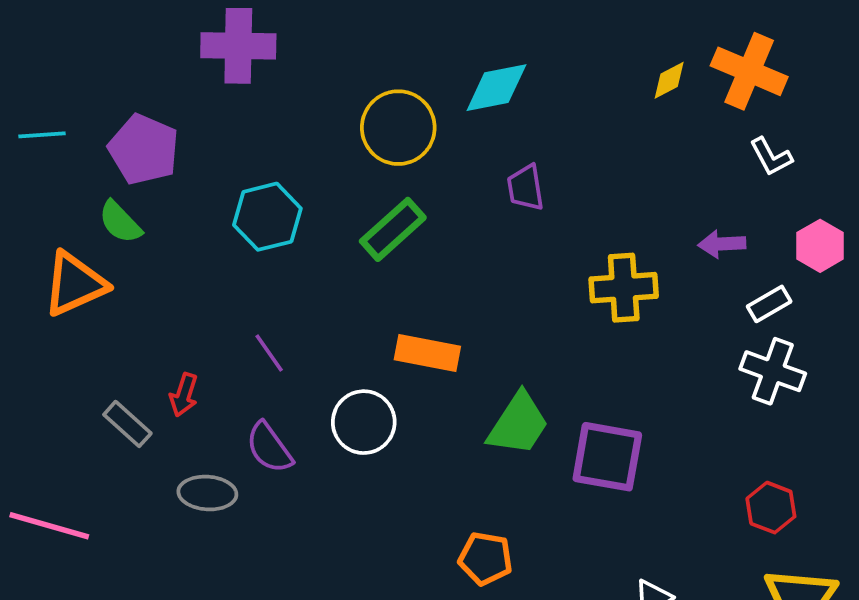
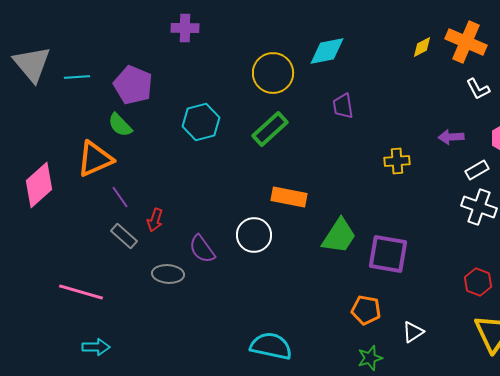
purple cross: (238, 46) -> (185, 28), size x0.7
yellow cross: (624, 288) -> (397, 161), size x0.7
purple line: (269, 353) -> (120, 197), moved
orange pentagon: (486, 558) -> (366, 310), moved

